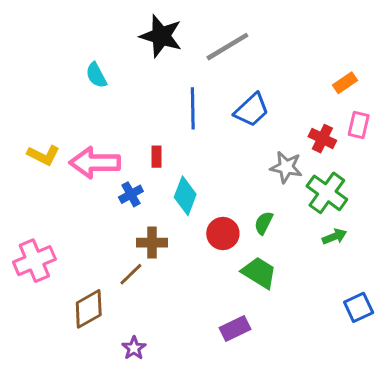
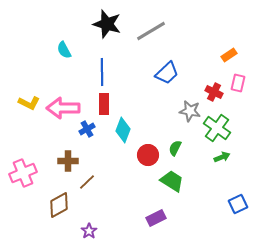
blue line: (193, 108) -> (102, 72), moved
red rectangle: (157, 157) -> (104, 104), size x1.5
brown cross: (152, 243) -> (68, 161), moved

